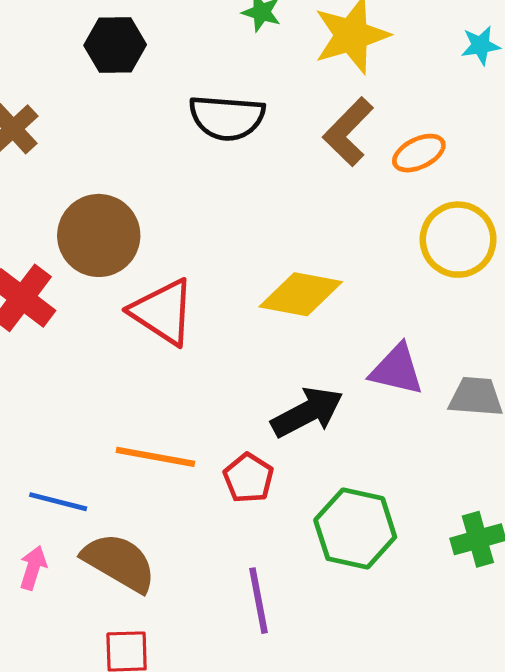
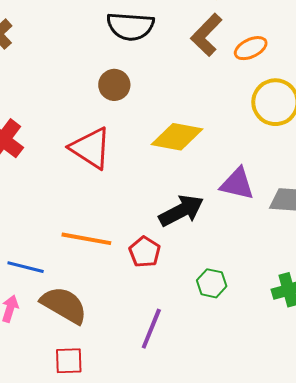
brown circle: (99, 235) -> (114, 85), moved, size x0.6
green hexagon: (355, 529) -> (212, 283), size x0.6
purple line: (259, 601) -> (151, 329), turned 33

